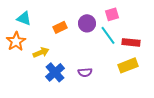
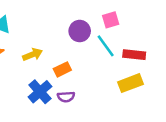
orange rectangle: (60, 27) -> (62, 69), moved
yellow arrow: (41, 52) -> (33, 55), moved
purple semicircle: (85, 72) -> (66, 97), moved

